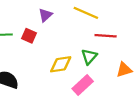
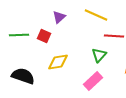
yellow diamond: (61, 64) -> (58, 62), moved

